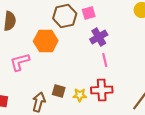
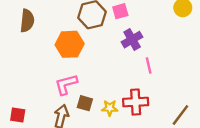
pink line: (105, 60) -> (149, 65), moved
pink L-shape: (20, 62) -> (66, 84), moved

